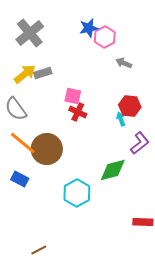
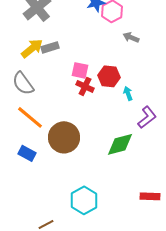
red hexagon: (130, 106) -> (109, 76), moved
brown circle: (47, 149) -> (64, 137), moved
cyan hexagon: (77, 193) -> (84, 200), moved

